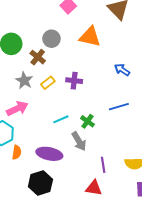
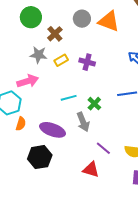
gray circle: (51, 39) -> (82, 19), moved
gray star: (24, 80) -> (38, 55), turned -30
purple line: (103, 165) -> (103, 148), turned -49

